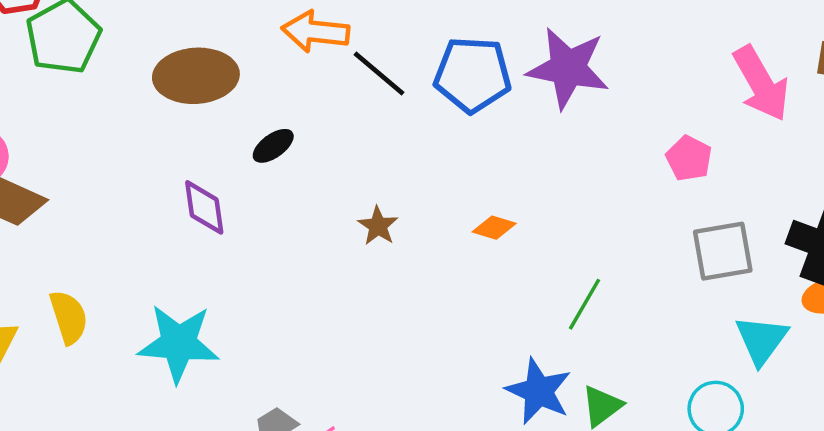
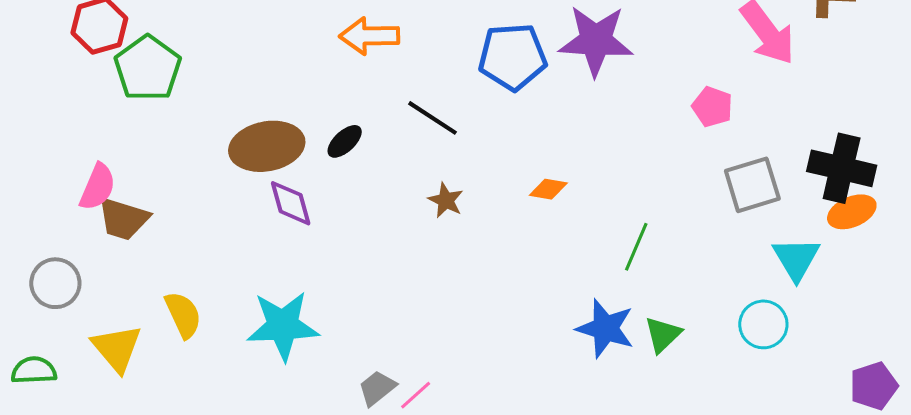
black line: (379, 73) -> (433, 118), moved
brown ellipse: (196, 76) -> (267, 146), moved

